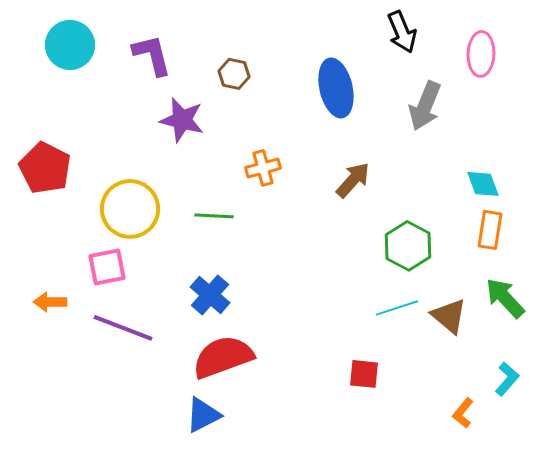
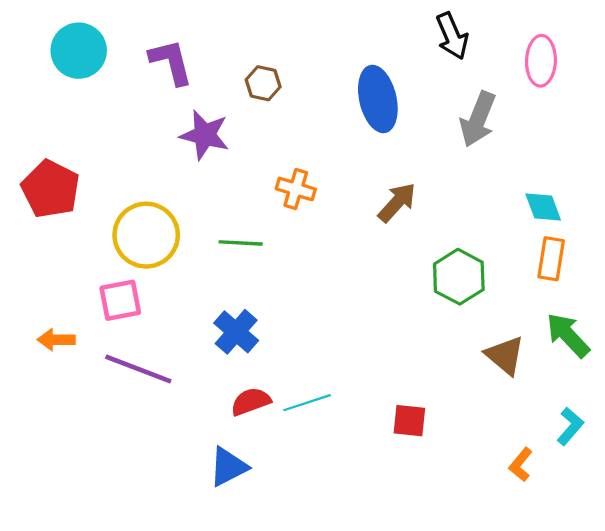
orange cross: (263, 168) -> (296, 189), turned 32
cyan line: (397, 308) -> (307, 403), moved
red semicircle: (223, 357) -> (251, 402), size x0.6

